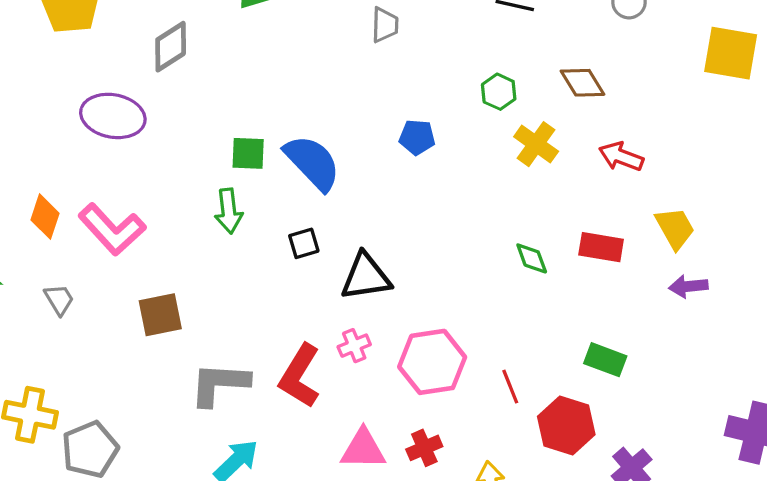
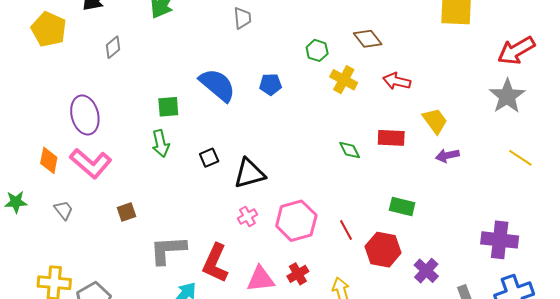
gray diamond: (171, 47) -> (113, 47), size x0.7
purple ellipse: (113, 116) -> (85, 115), moved, turned 72
blue semicircle: (312, 163) -> (217, 85), moved
brown square: (160, 315) -> (127, 212), size x0.7
red L-shape: (300, 376) -> (215, 263), moved

